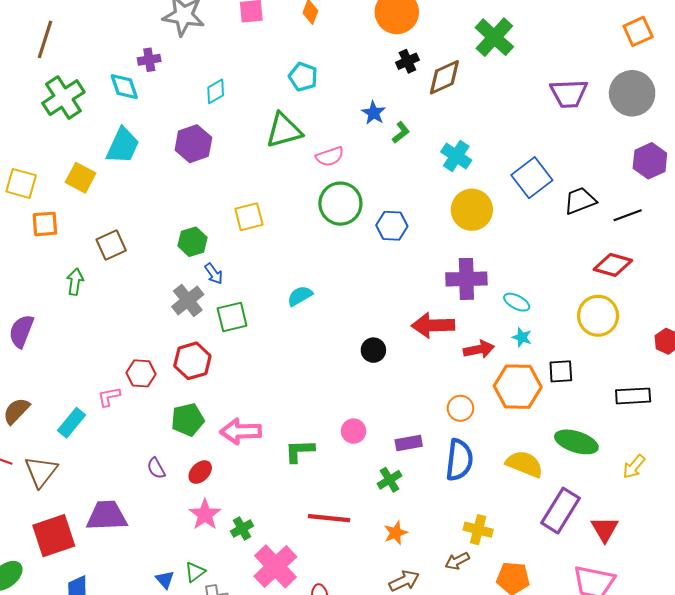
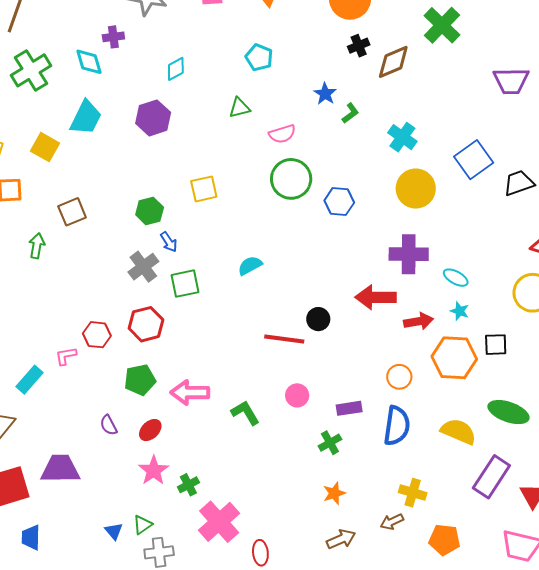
green triangle: (284, 130) -> (239, 108), size x0.6
green L-shape: (300, 451) -> (245, 413), turned 60
red line: (329, 518) -> (284, 339), moved

